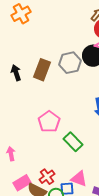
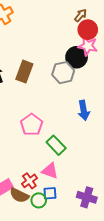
gray hexagon: (70, 63) -> (63, 73), moved
pink triangle: (79, 179) -> (50, 171), moved

